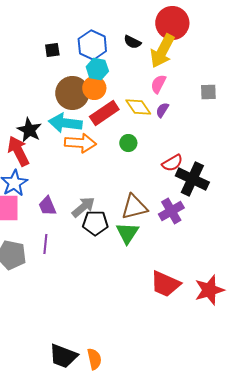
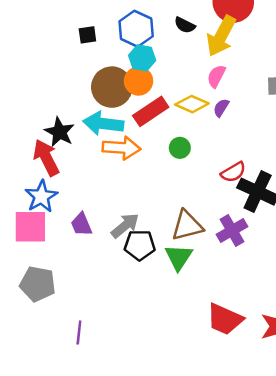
yellow diamond: (138, 107) -> (192, 104), turned -32
purple line: (45, 244) -> (79, 333), moved

